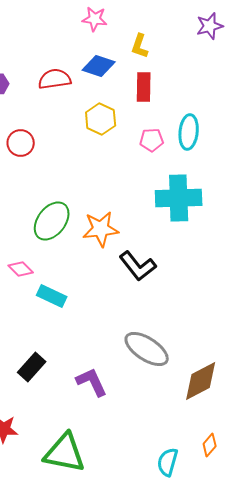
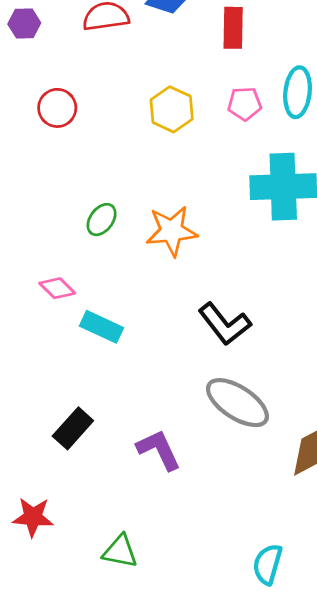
yellow hexagon: (101, 119) -> (172, 109), moved
green ellipse: (52, 221) -> (102, 220), size x0.6
black L-shape: (138, 266) -> (225, 324), moved
green triangle: (65, 453) -> (120, 551), size x0.6

